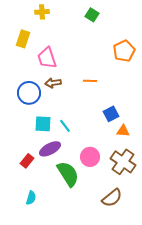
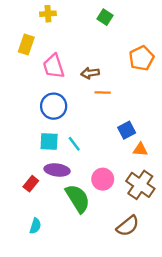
brown arrow: (53, 83) -> (90, 73), moved
blue circle: (29, 93) -> (54, 106), moved
purple ellipse: (50, 149) -> (57, 170), turned 35

